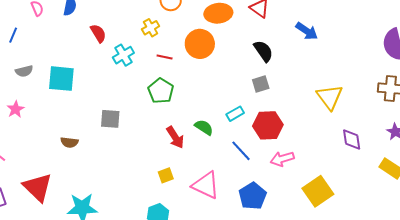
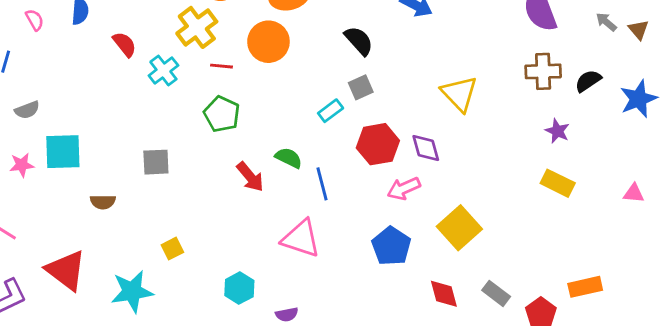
yellow cross: (151, 28) -> (197, 27), size x1.6
cyan square: (61, 79) -> (63, 152), moved
pink star: (16, 109) -> (22, 165), turned 30
cyan rectangle: (235, 114) -> (331, 111), moved
purple diamond: (352, 140) -> (426, 148), moved
blue line: (241, 151) -> (322, 184), moved, turned 35
yellow square: (166, 175) -> (172, 249), moved
blue pentagon: (253, 196) -> (391, 246), moved

